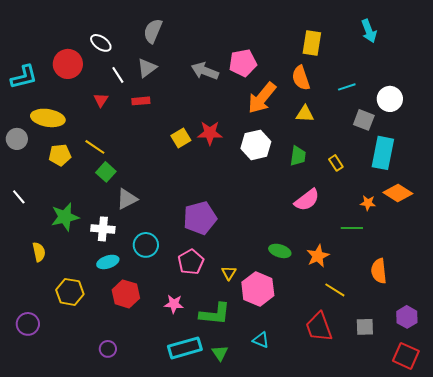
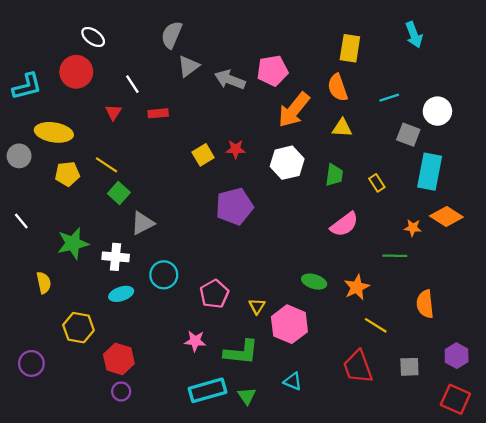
white ellipse: (101, 43) -> (93, 37), moved
gray triangle: (147, 68) -> (188, 66), moved
red star: (210, 133) -> (236, 149), size x0.7
purple pentagon: (200, 218) -> (234, 206), moved
red hexagon: (126, 294) -> (119, 359), moved

